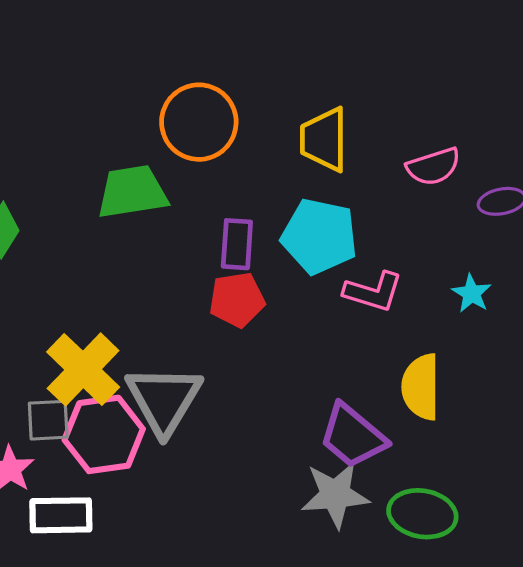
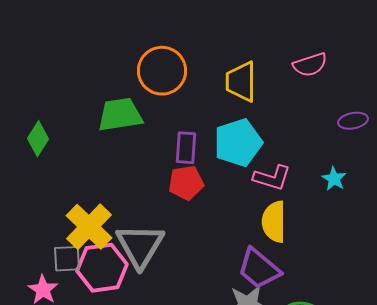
pink semicircle: (434, 166) -> (310, 65), moved
cyan pentagon: (319, 236) -> (238, 143), turned -30
yellow semicircle: (421, 387) -> (274, 222), moved

